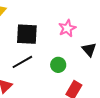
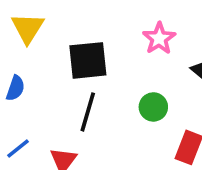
black line: (22, 62) -> (88, 112), turned -35

